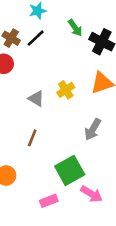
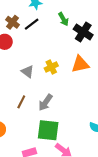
gray arrow: (93, 129) -> (45, 102), moved
green square: (70, 170) -> (48, 130), turned 30

